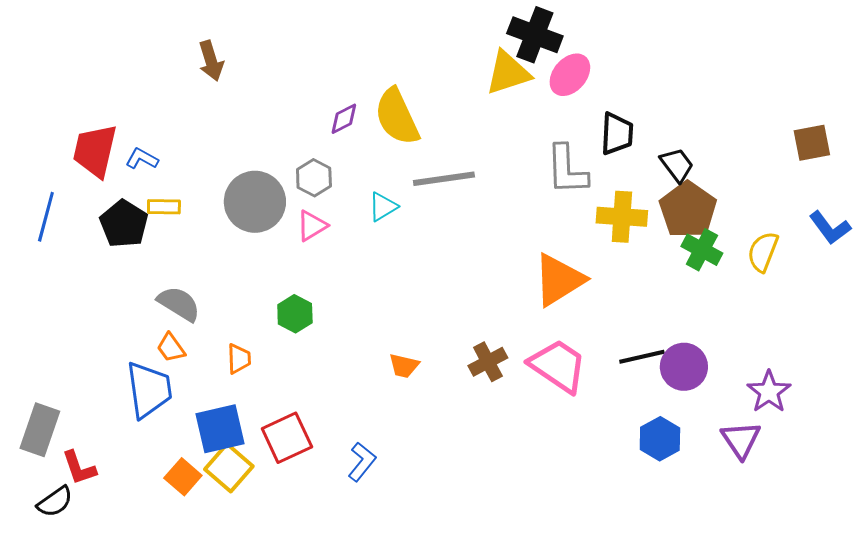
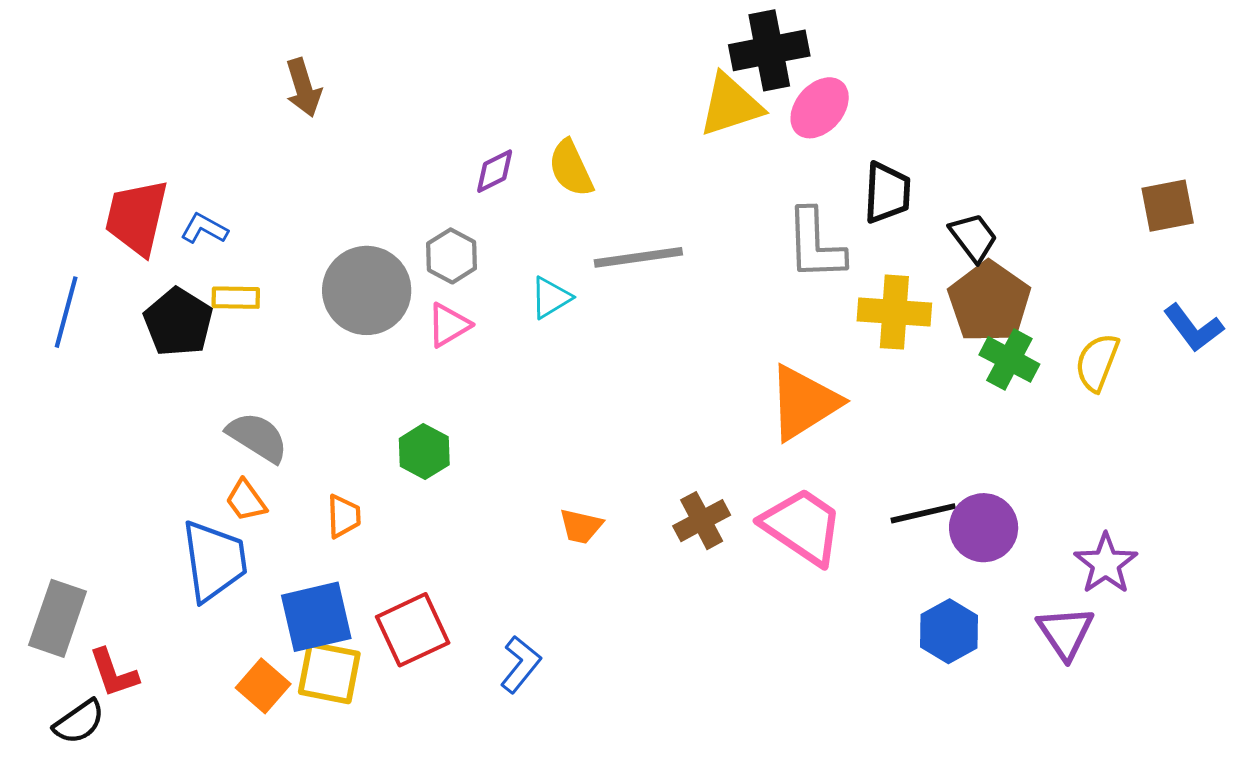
black cross: (535, 35) -> (769, 50), turned -32
yellow semicircle: (397, 117) -> (571, 168), size x0.7
yellow square: (229, 468) -> (329, 673), turned -30

